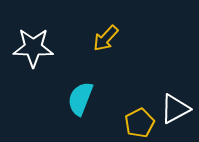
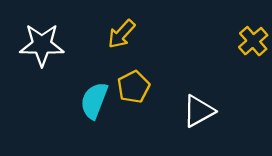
yellow pentagon: (139, 123) -> (133, 87), moved

